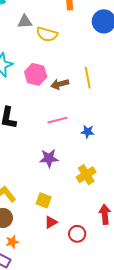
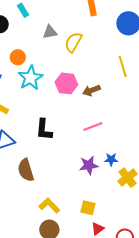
yellow semicircle: (47, 34) -> (73, 42), turned 110
yellow line: (88, 78) -> (123, 66), moved
blue star: (88, 132) -> (111, 159), moved

